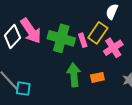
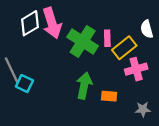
white semicircle: (112, 12) -> (147, 29), turned -56
pink rectangle: (83, 40) -> (107, 38), moved

